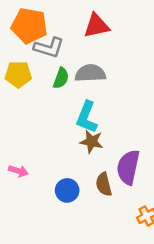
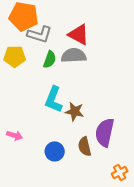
red triangle: (96, 26) -> (79, 34), moved, turned 40
cyan L-shape: (87, 117) -> (54, 99), moved

